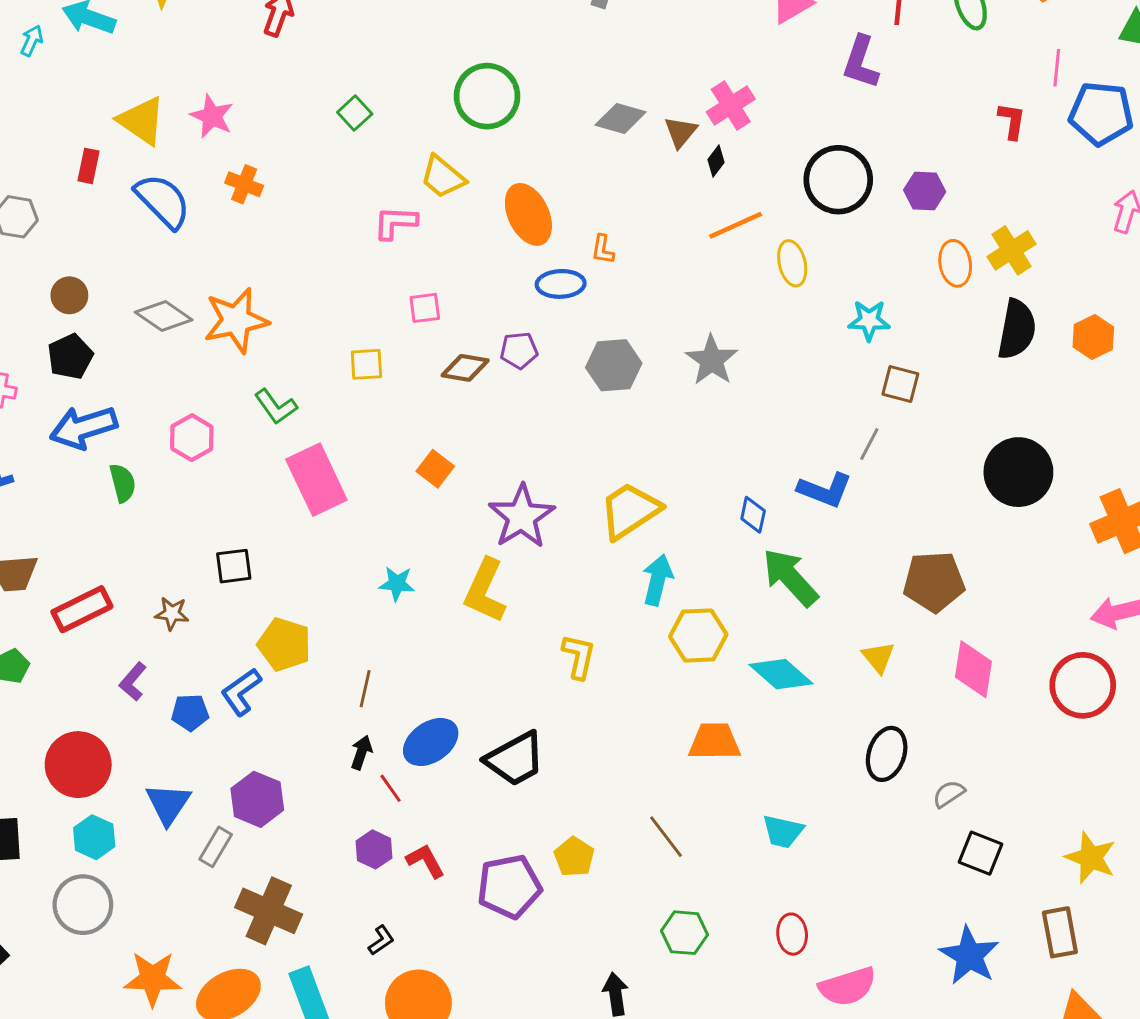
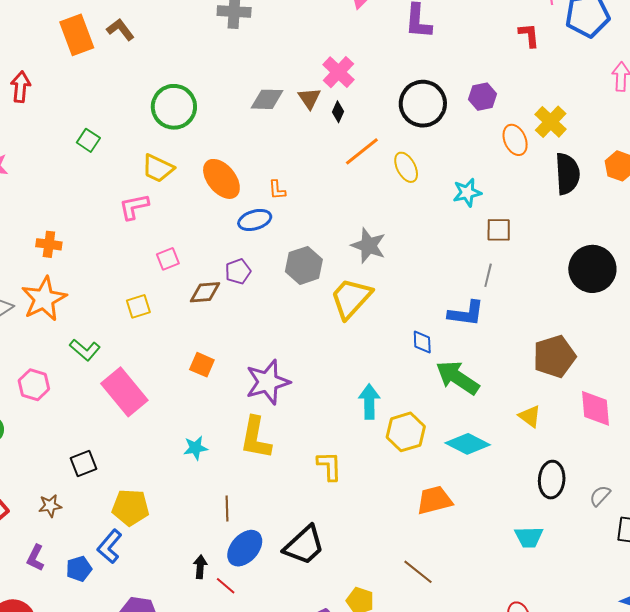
orange cross: (244, 184) -> (49, 244), moved
yellow trapezoid: (630, 511) -> (351, 298), moved
purple star: (522, 517) -> (268, 382), turned 30
brown line: (365, 689) -> (227, 509), moved
cyan trapezoid: (783, 831) -> (529, 537), moved

